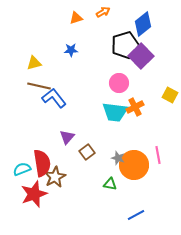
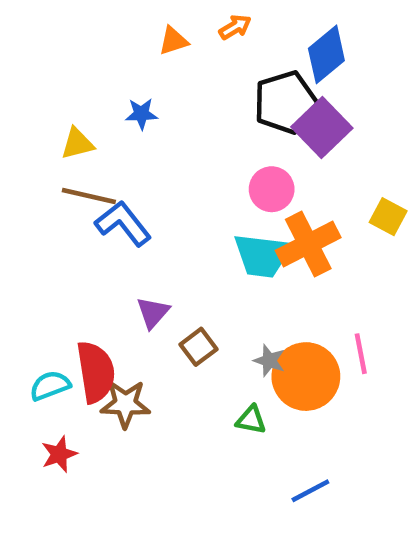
blue star: (71, 50) -> (141, 114), moved
orange cross: (135, 107) -> (308, 244), size x1.5
brown star: (55, 177) -> (125, 404), turned 30
red star: (34, 194) -> (59, 454), moved, size x0.6

